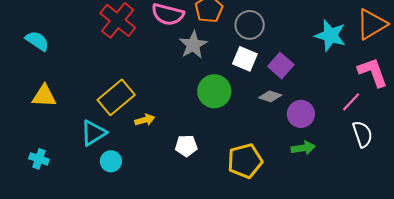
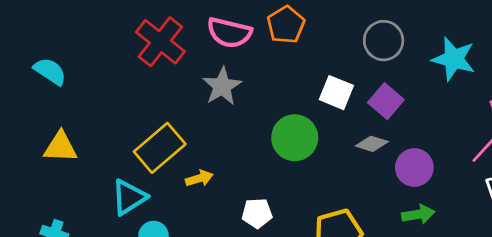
gray circle: (250, 25) -> (384, 41), moved
gray star: (193, 45) -> (222, 86), moved

